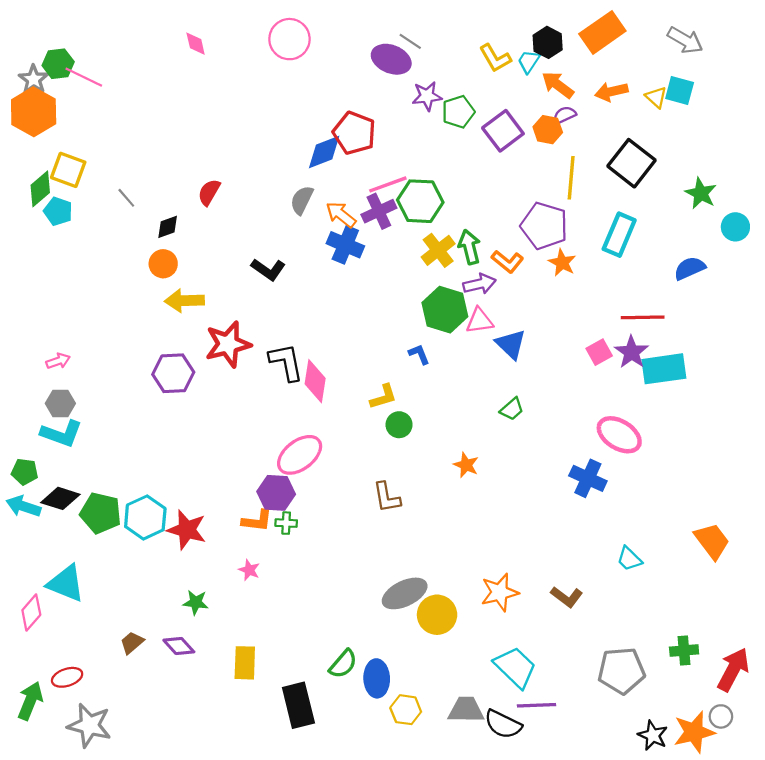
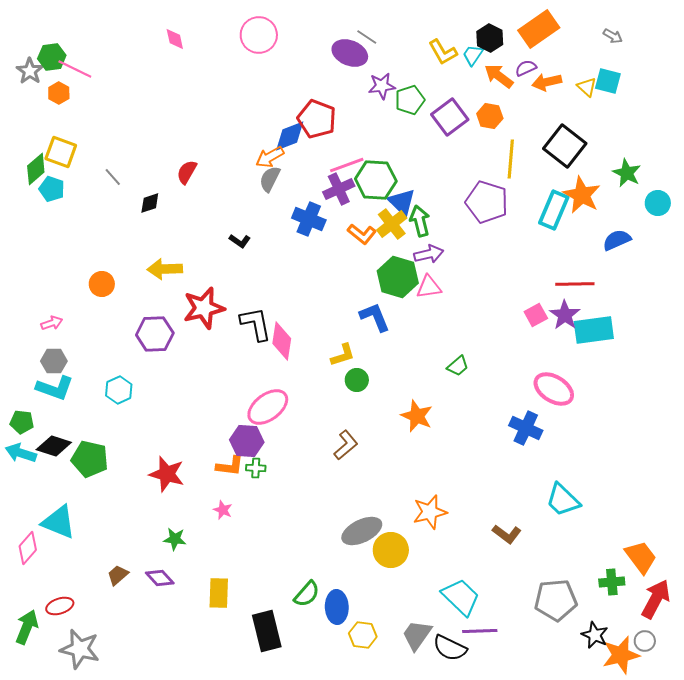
gray arrow: (685, 40) -> (613, 36), size x0.6
orange hexagon: (34, 112) -> (59, 93), moved, size x0.5
purple semicircle: (564, 115) -> (526, 68), moved
orange arrow: (341, 215) -> (270, 157), moved, turned -68
orange L-shape: (507, 262) -> (362, 234), moved
orange star: (562, 263) -> (582, 195), moved, size x1.5
orange circle: (163, 264) -> (102, 284), moved
black L-shape: (268, 269) -> (240, 241), size x0.7
blue triangle: (511, 344) -> (402, 202), moved
blue L-shape: (419, 354) -> (375, 317), size x1.6
orange star: (466, 465) -> (417, 416), size x1.4
brown L-shape: (387, 497) -> (346, 445), turned -120
cyan hexagon: (145, 517) -> (119, 390), moved, size x0.7
orange trapezoid: (712, 541) -> (641, 557), moved
cyan trapezoid: (629, 559) -> (563, 500), size x1.5
orange star: (500, 592) -> (430, 512), moved
gray trapezoid: (466, 710) -> (417, 635), turned -56
black star: (653, 735) -> (595, 635), moved

